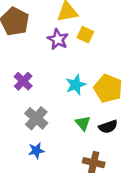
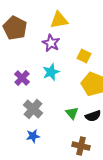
yellow square: (85, 35) -> (84, 56), moved
cyan star: (76, 85) -> (51, 72), moved

